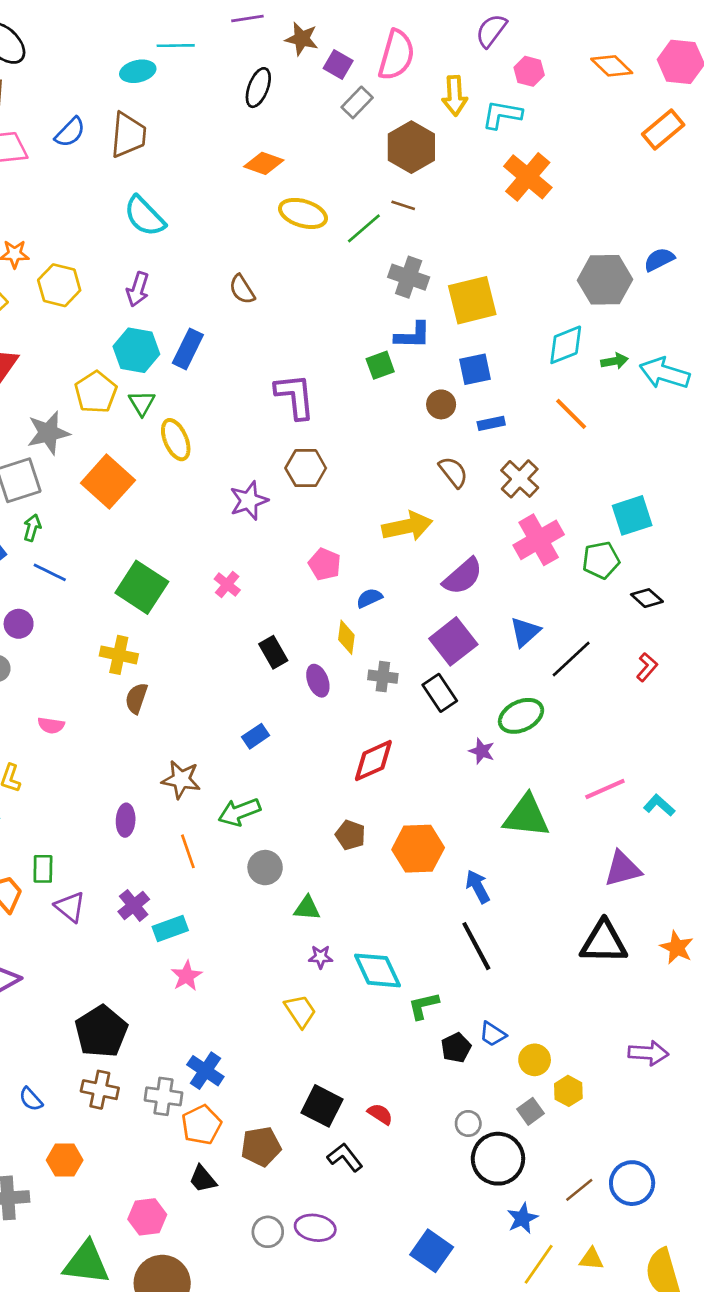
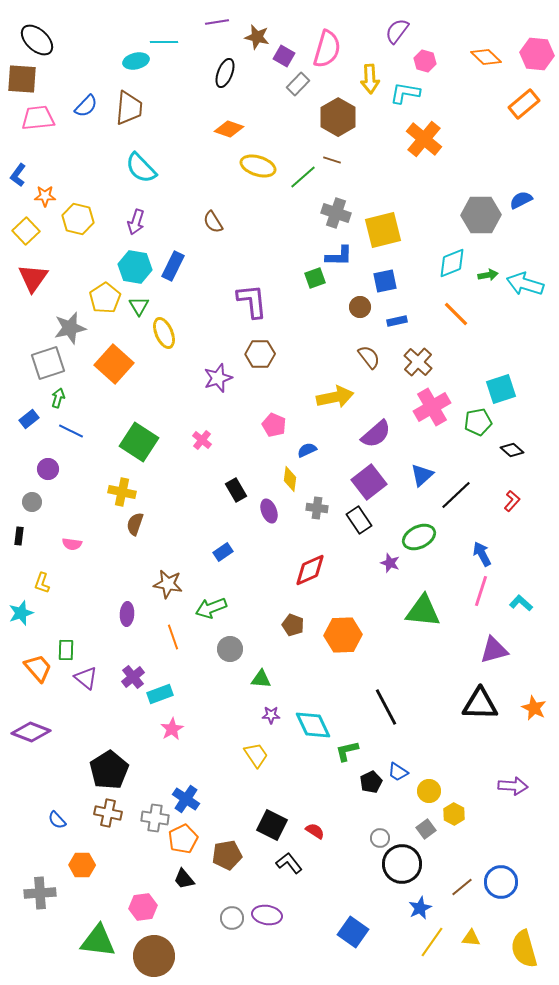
pink line: (605, 789) -> (481, 591), turned -48
blue arrow: (478, 887) -> (482, 554), moved

